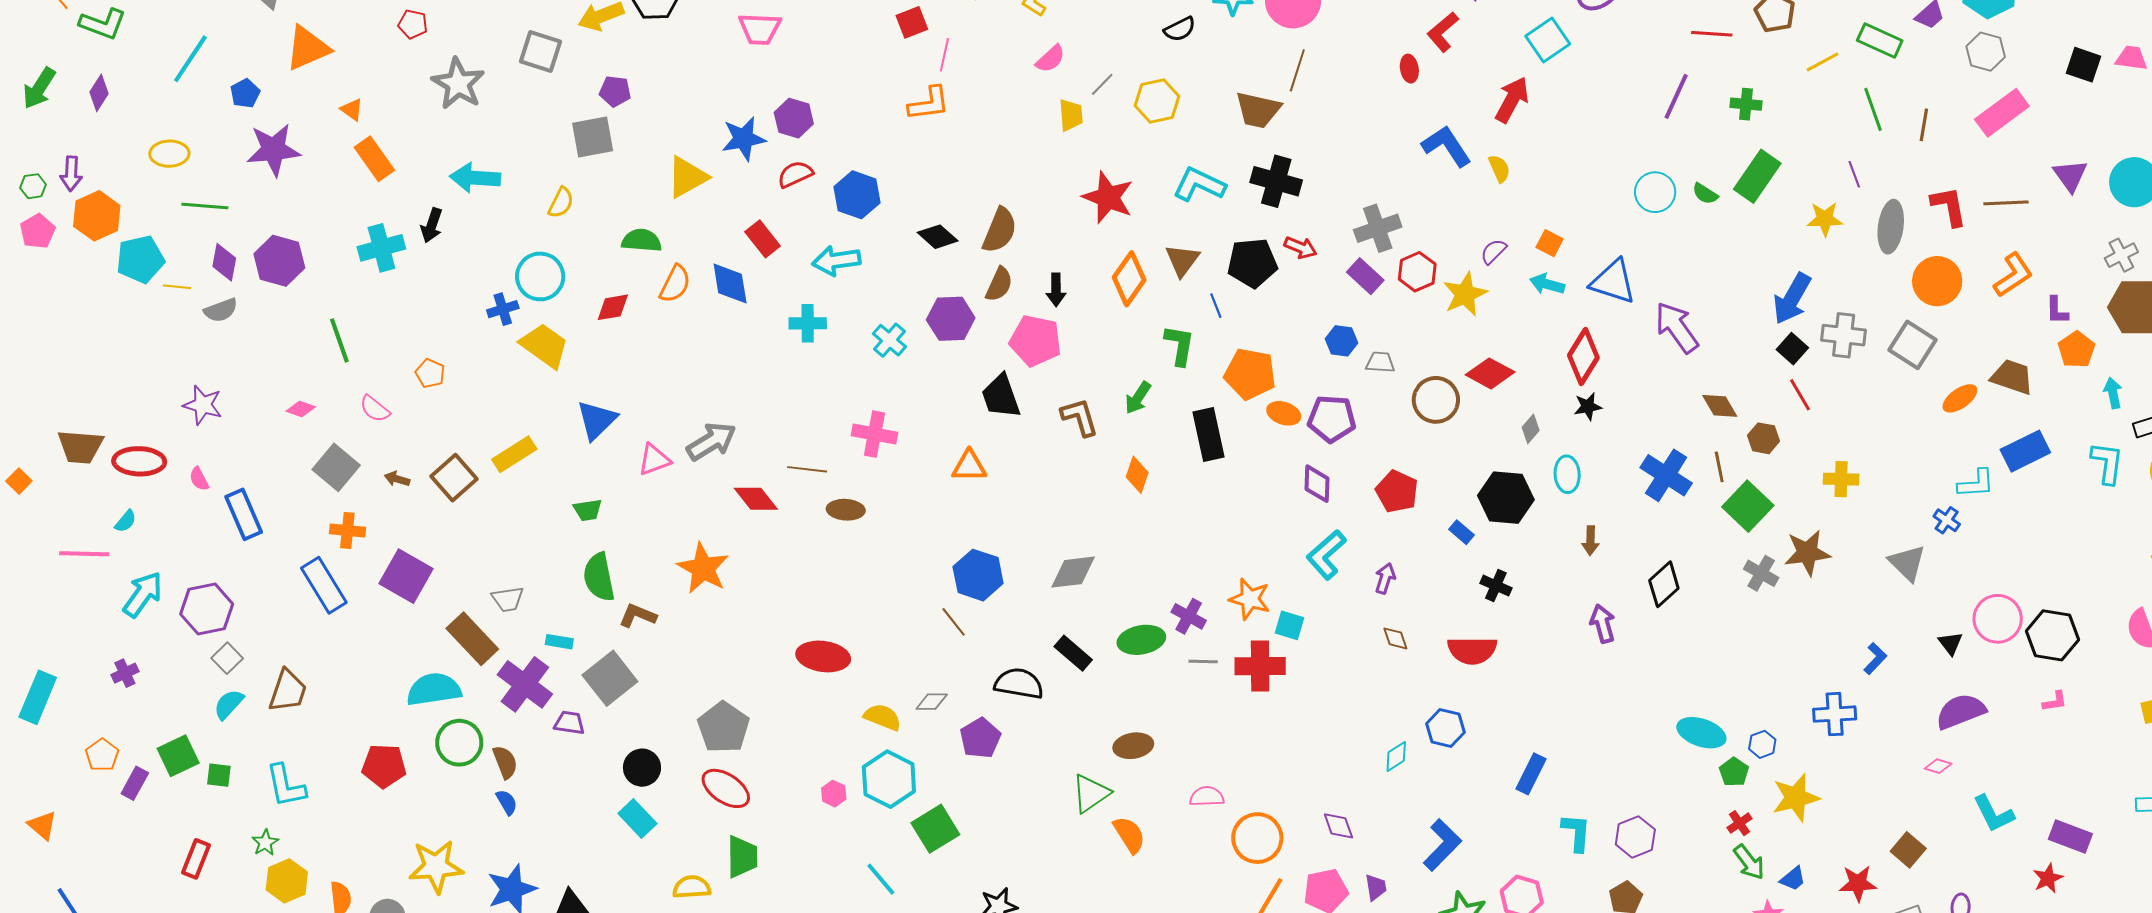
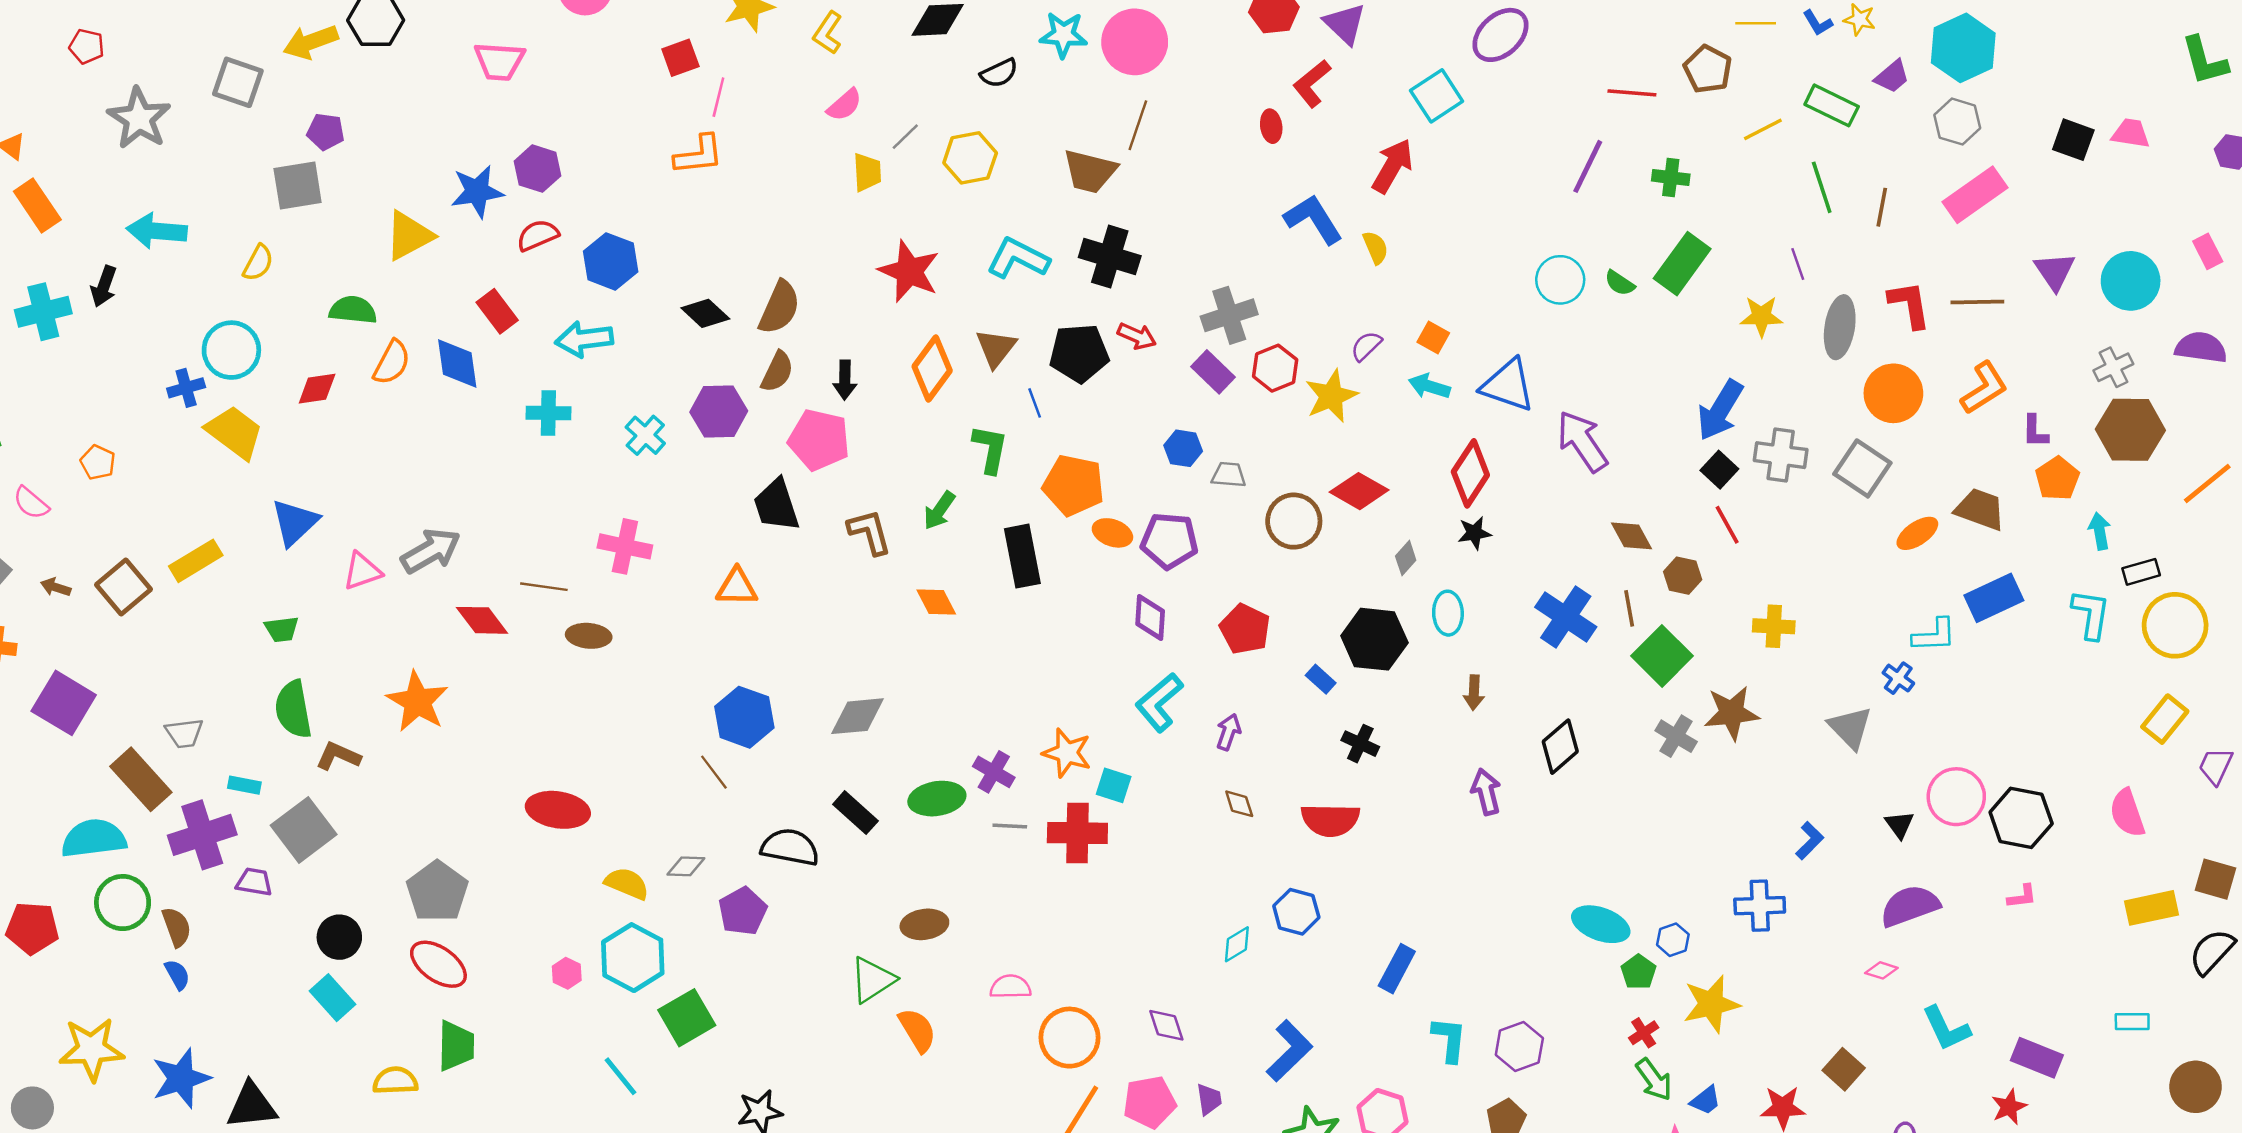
orange diamond: (1137, 475) -> (936, 602), turned -48
purple cross: (525, 684) -> (202, 835), turned 34

